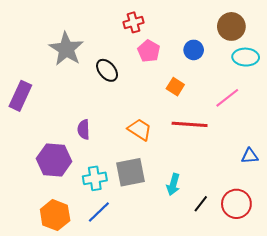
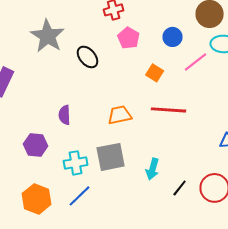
pink line: (227, 98) -> (196, 62), moved
orange trapezoid: (140, 129) -> (120, 115), turned -45
purple hexagon: (54, 160) -> (36, 145), size x0.7

